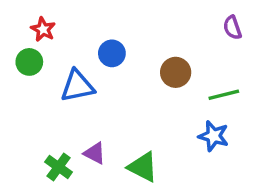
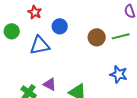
red star: (43, 29) -> (35, 12), moved
green line: (224, 95) -> (121, 36), moved

